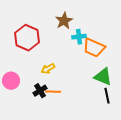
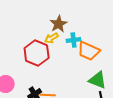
red hexagon: (27, 38) -> (37, 53), moved
yellow arrow: (48, 69) -> (52, 38), moved

